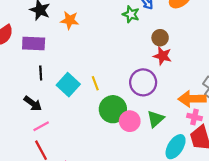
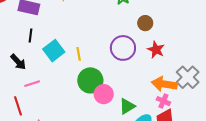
red star: (162, 56) -> (156, 50), moved
purple circle: (143, 82) -> (123, 48), moved
green triangle: (156, 119) -> (127, 106), moved
pink line: (41, 126) -> (32, 84), moved

